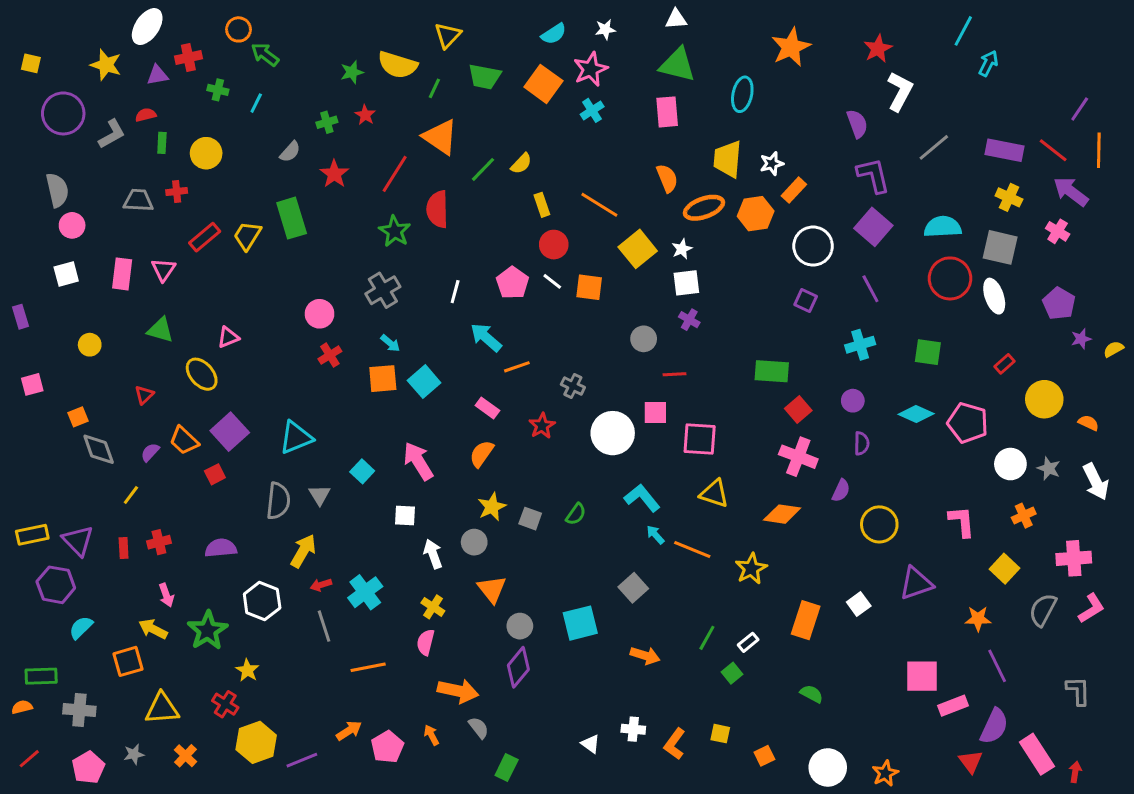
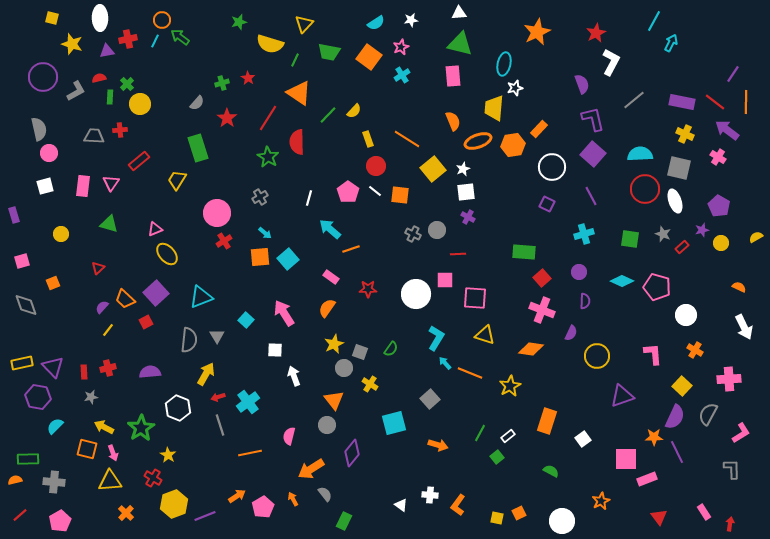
white ellipse: (147, 27) -> (100, 18), turned -35
yellow square: (31, 63) -> (52, 18), moved
pink star: (591, 69) -> (401, 47), size x0.7
green star: (352, 72) -> (239, 22), moved
green cross: (218, 90) -> (127, 84), moved, turned 32
cyan line: (256, 103) -> (155, 41), moved
white star: (772, 164) -> (515, 88), moved
yellow trapezoid: (247, 236) -> (177, 180), moved
gray cross: (383, 290) -> (260, 197), size x0.7
pink circle: (320, 314) -> (217, 213), size x1.4
purple star: (1081, 339) -> (702, 230), moved
yellow ellipse: (202, 374) -> (167, 254), moved
gray cross: (573, 386) -> (413, 234), moved
yellow circle: (1044, 399) -> (721, 243), moved, size x0.6
red star: (542, 426) -> (368, 289), turned 30
gray diamond: (99, 449) -> (26, 305), moved
gray star: (1049, 468) -> (663, 234), moved
yellow line: (131, 495) -> (108, 330), moved
cyan L-shape: (642, 498) -> (436, 338), turned 70
orange cross: (1024, 516) -> (695, 350), turned -35
gray circle: (474, 542) -> (344, 368), moved
pink arrow: (166, 595) -> (113, 453), moved
white square: (859, 604) -> (583, 439), moved
yellow cross: (433, 607) -> (370, 384), moved
pink L-shape: (1091, 608) -> (741, 433), moved
orange star: (978, 619) -> (654, 437), moved
gray circle: (520, 626) -> (327, 425), moved
orange square: (128, 661) -> (87, 449), turned 30
orange arrow: (458, 691) -> (311, 469), turned 136
purple semicircle: (994, 726) -> (675, 417), moved
yellow square: (720, 734) -> (497, 518), moved
gray star: (134, 754) -> (91, 397), moved
pink rectangle: (1037, 754) -> (704, 512), size x0.6
orange star: (885, 773) -> (601, 501), moved

